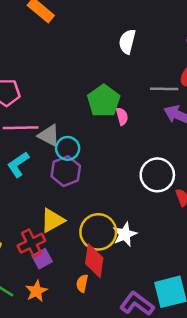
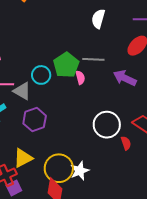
white semicircle: (127, 42) -> (98, 19), moved
gray line: (164, 89) -> (93, 59), moved
cyan circle: (68, 148) -> (41, 75), moved

